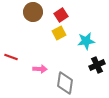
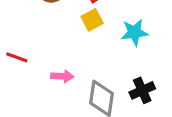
black cross: (97, 65) -> (142, 90), moved

